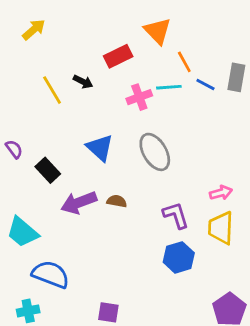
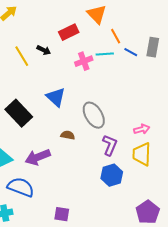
gray ellipse: (155, 152) -> (94, 115), moved
black rectangle: (48, 170) -> (19, 113), size x1.5
purple arrow: (79, 203) -> (38, 157), moved
purple L-shape: (176, 215) -> (110, 145), turned 40

